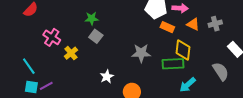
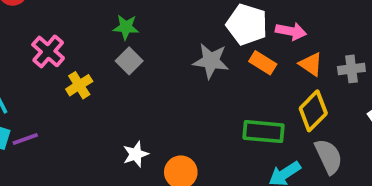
yellow diamond: (183, 50) -> (313, 111), moved, turned 30
gray star: (141, 53) -> (211, 61), moved
gray semicircle: (221, 71) -> (329, 156), moved
white star: (107, 77) -> (136, 154), moved

